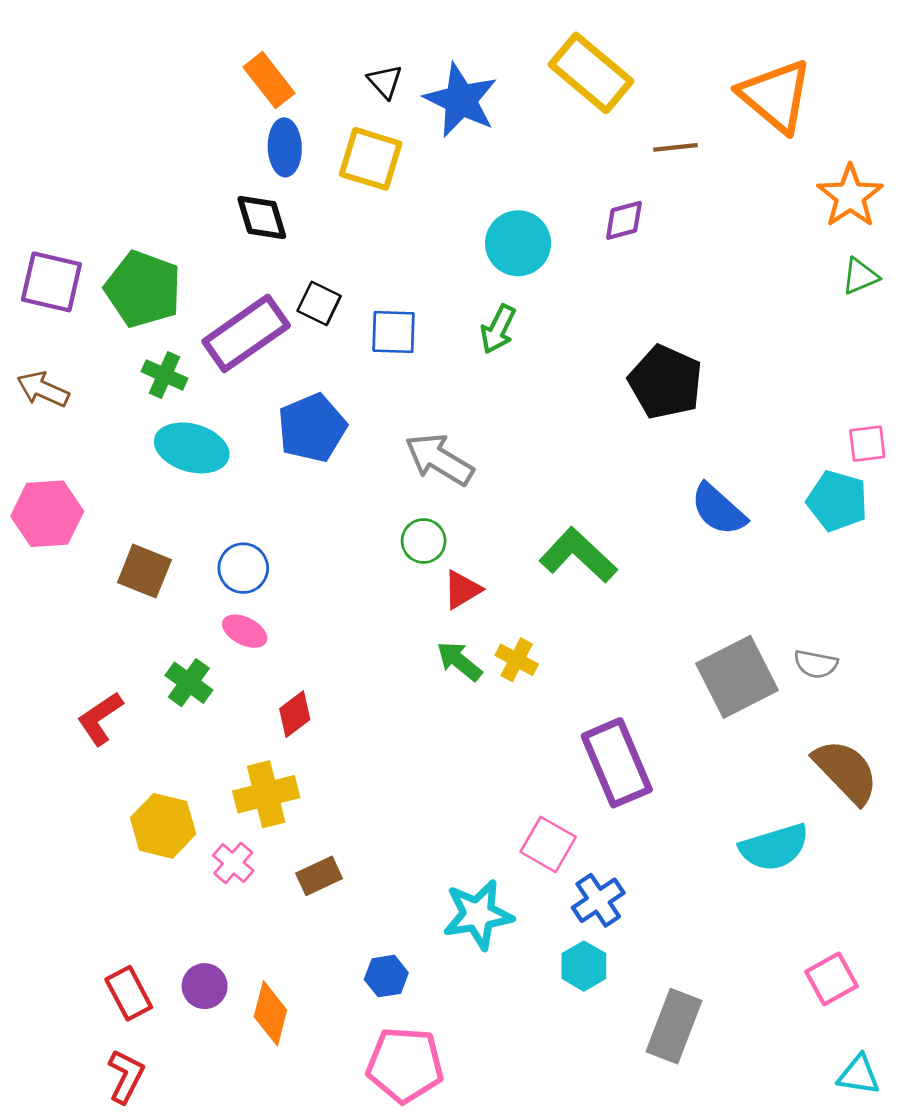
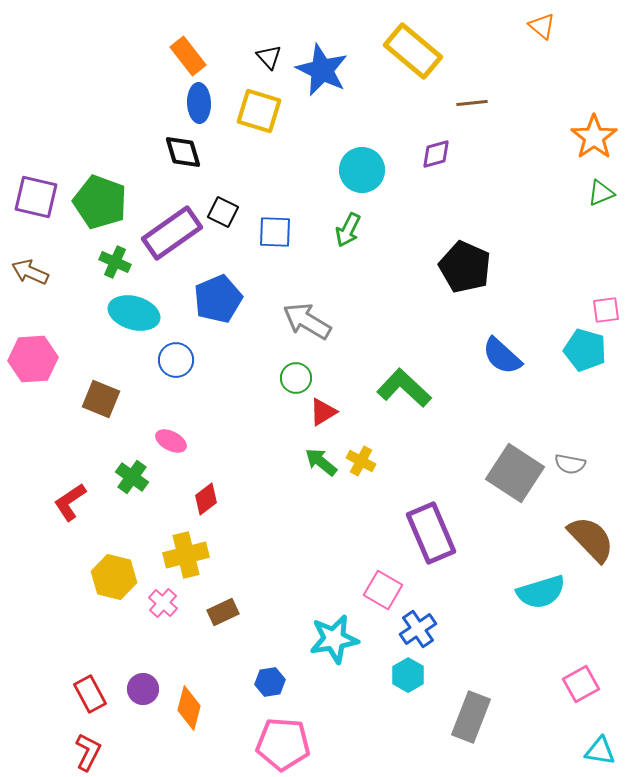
orange triangle: (776, 96) -> (542, 26), moved, size x0.5
blue circle: (243, 568) -> (176, 360), moved
gray square: (737, 677) -> (515, 473), turned -30

